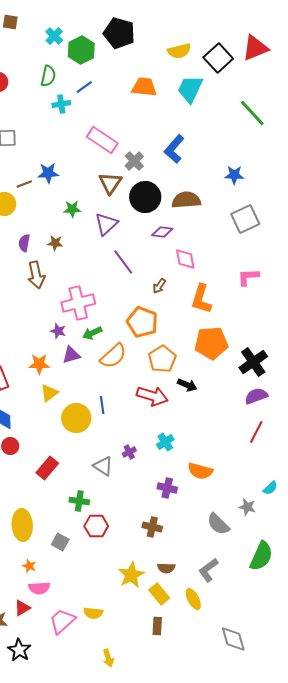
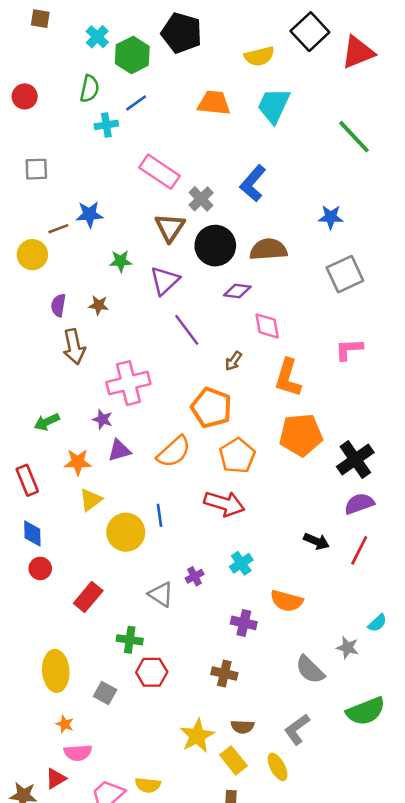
black square: (218, 58) -> (310, 32), moved
green arrow: (92, 333) -> (47, 422), moved
black arrow: (187, 385) -> (316, 541), moved
green semicircle: (261, 556) -> (366, 711), turned 44

